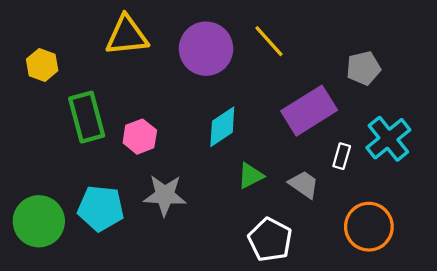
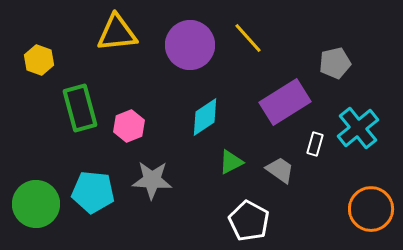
orange circle: (369, 227) -> (371, 209), moved

